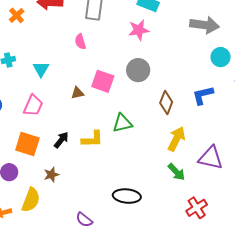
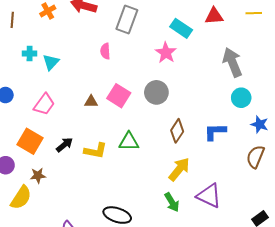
gray arrow: (205, 25) -> (232, 62), turned -132
pink star: (139, 30) -> (166, 53), turned 30
cyan triangle: (41, 69) -> (51, 62), moved
brown star: (51, 175) -> (38, 176), moved

